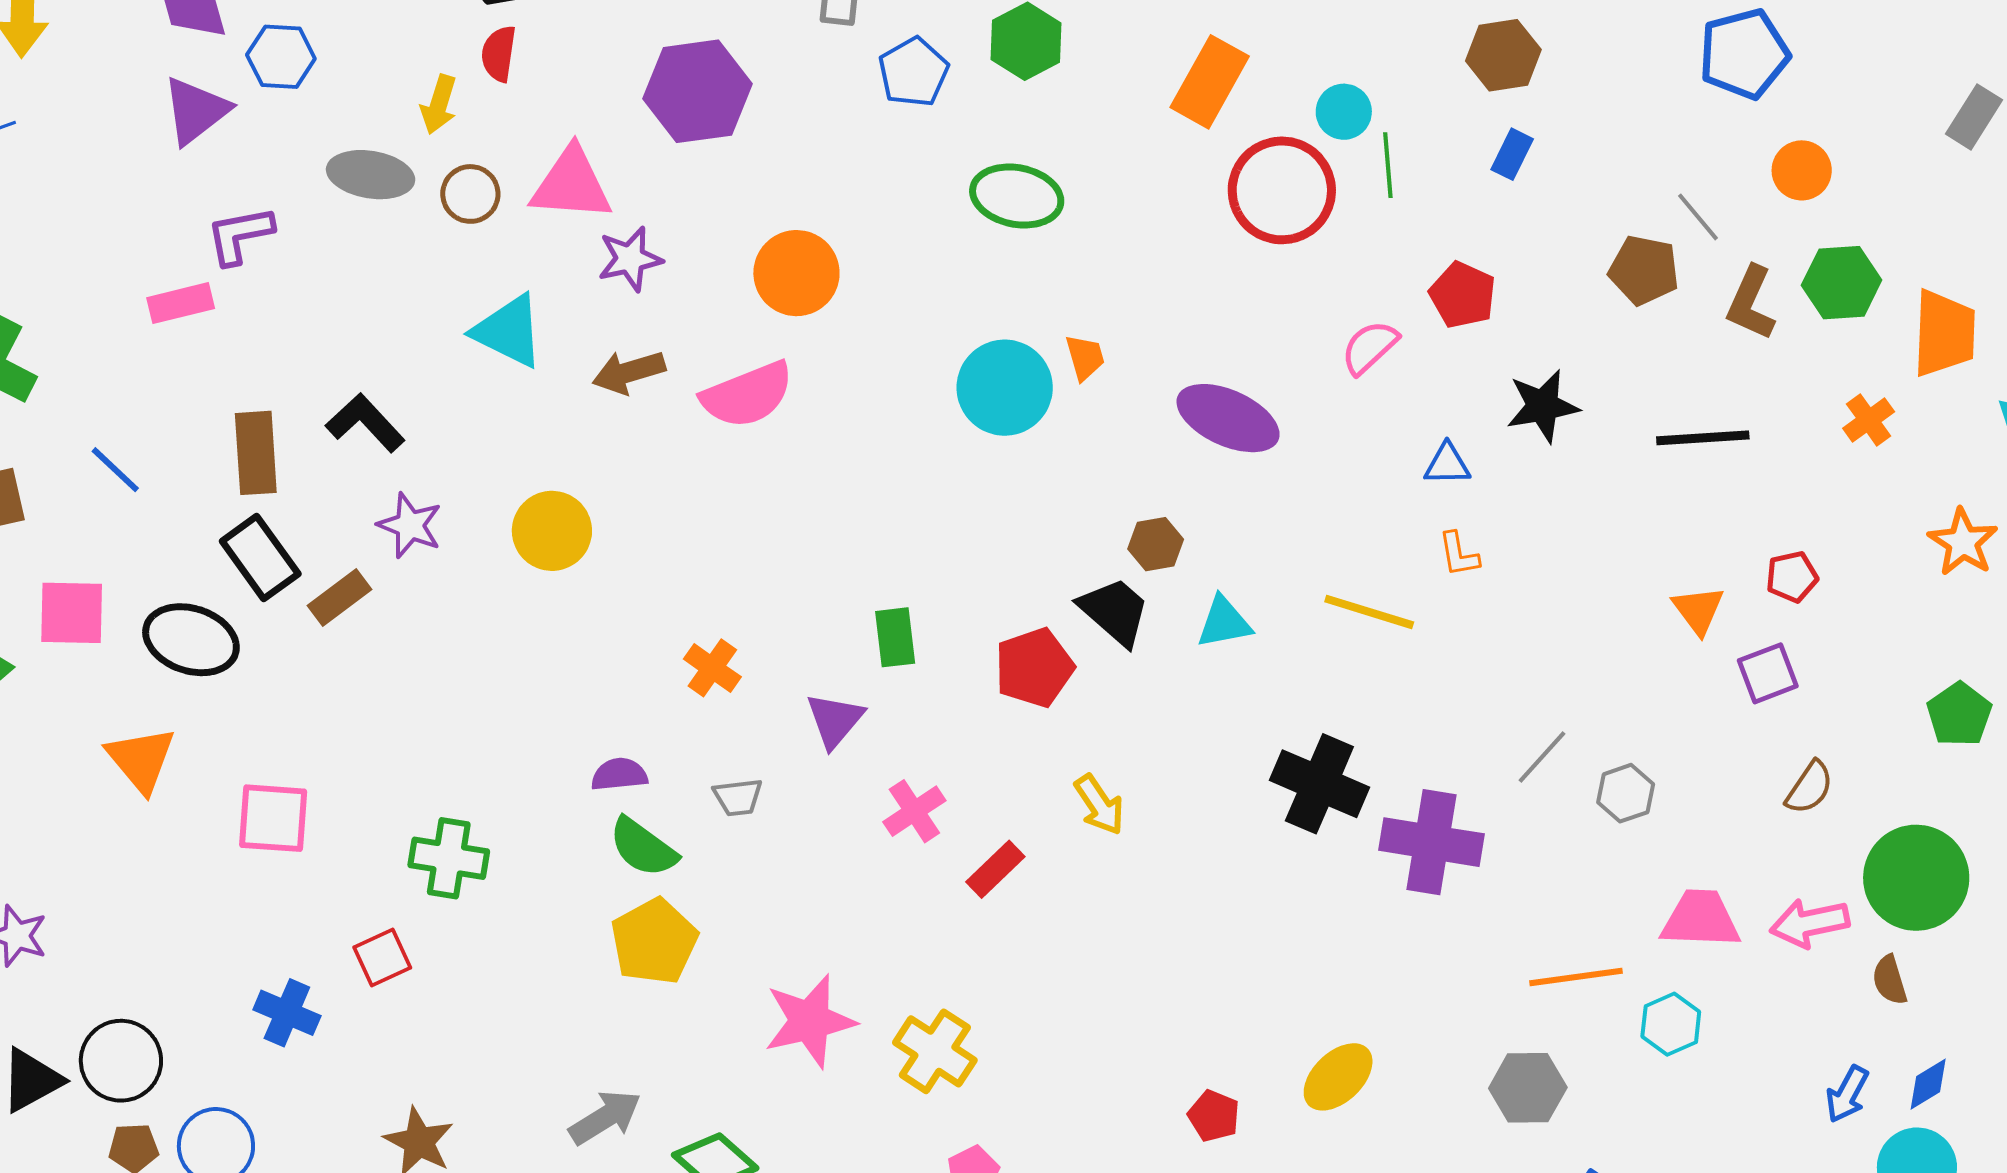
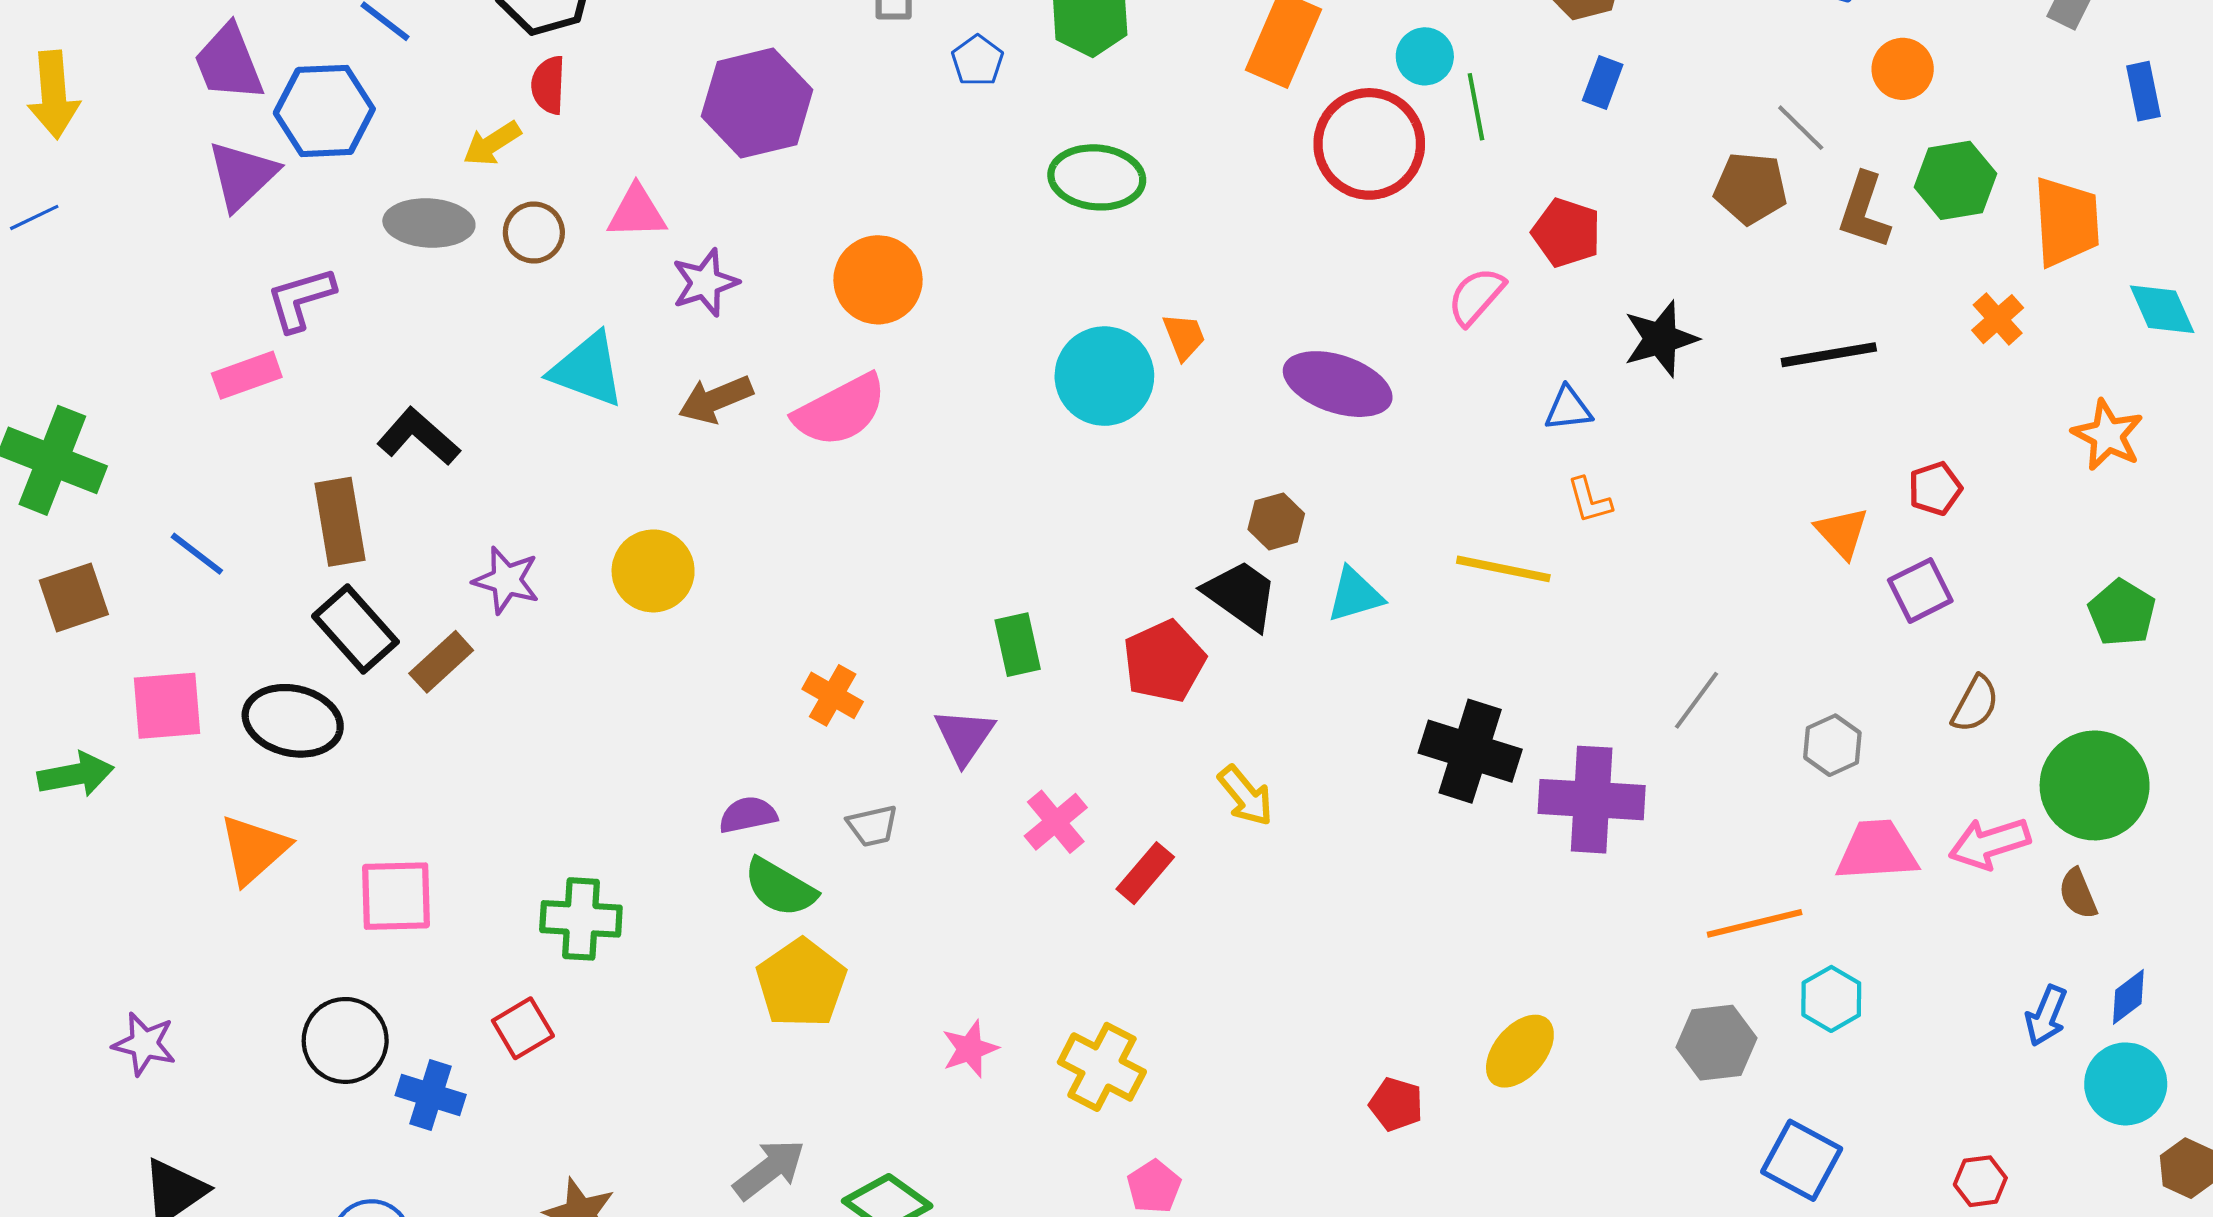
blue hexagon: (281, 57) -> (324, 111), size x1.4
blue pentagon: (914, 72) -> (978, 61), size x0.7
yellow arrow: (439, 104) -> (492, 144), turned 46
pink triangle: (571, 184) -> (637, 212), size x0.7
black L-shape: (365, 423) -> (418, 437), moved
orange triangle: (141, 759) -> (254, 849), turned 34
gray hexagon: (1626, 793) -> (1832, 745), moved
pink star: (810, 1021) -> (970, 1049), size x0.6
cyan hexagon: (1671, 1024) -> (1831, 999), moved
black circle: (121, 1061) -> (345, 1040), moved

